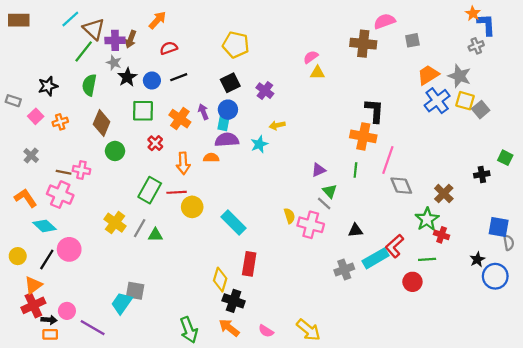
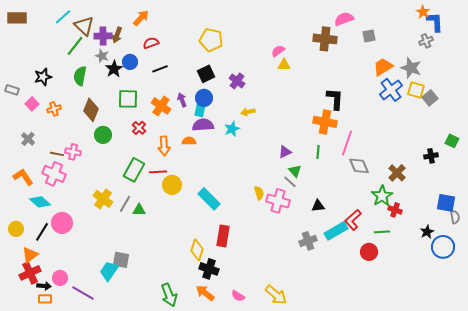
blue circle: (152, 81) -> (130, 62), moved

